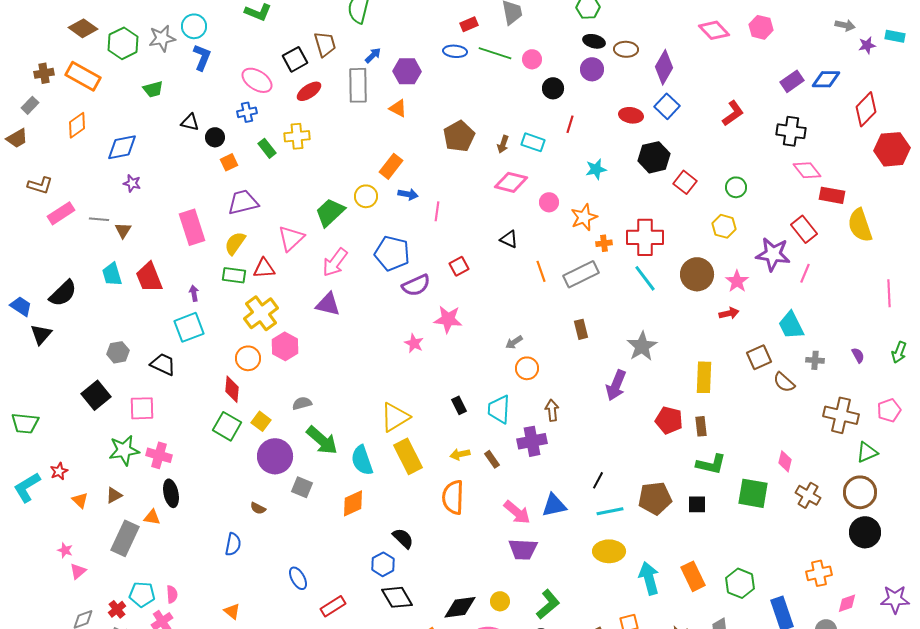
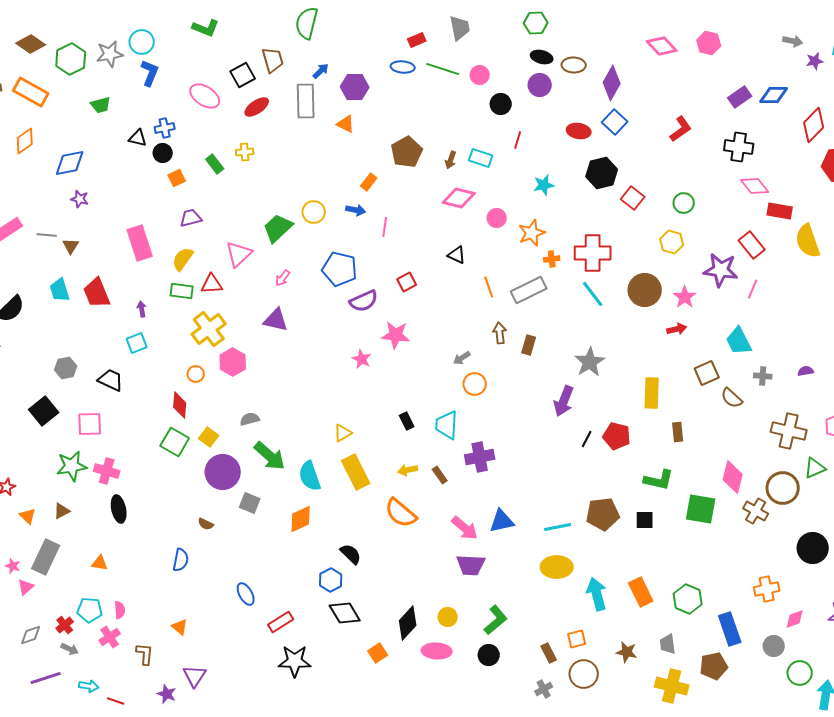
blue cross: (247, 112) -> (165, 128), moved
yellow cross: (297, 136) -> (245, 152), size x0.7
orange rectangle: (391, 166) -> (369, 182), moved, size x0.7
purple trapezoid: (243, 202) -> (191, 218), size x0.7
pink arrow: (335, 262) -> (283, 278), size x0.6
cyan square: (189, 327) -> (137, 343), size x0.7
brown rectangle: (581, 329) -> (529, 345), turned 30
purple semicircle: (858, 355) -> (806, 371), turned -70
orange circle: (248, 358) -> (196, 374), size x0.7
brown arrow: (552, 410) -> (500, 333), moved
yellow triangle: (395, 417) -> (343, 433), size x0.6
brown rectangle: (701, 426) -> (678, 432), moved
pink diamond: (785, 461) -> (733, 477), size x1.5
black line: (598, 480) -> (587, 439), moved
brown circle: (860, 492) -> (783, 488), moved
orange semicircle: (453, 497) -> (401, 513), turned -52
orange triangle: (152, 517) -> (100, 563), moved
gray rectangle: (125, 538) -> (46, 557), moved
black diamond: (460, 607) -> (408, 623), turned -40

